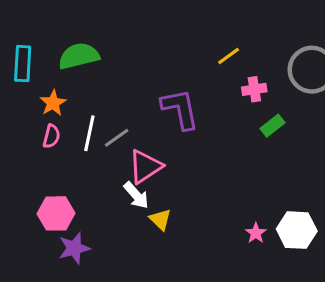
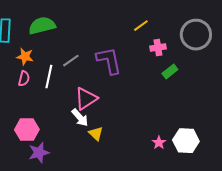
orange star: (53, 103) -> (25, 57), turned -30
gray line: (117, 138) -> (71, 61), moved

